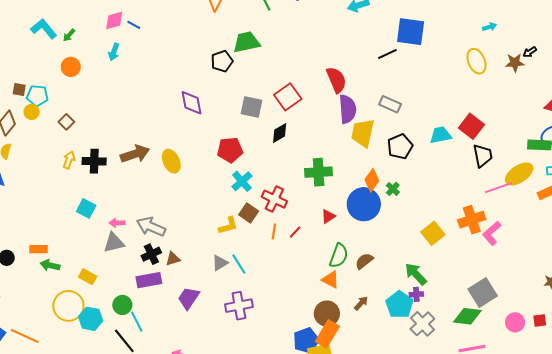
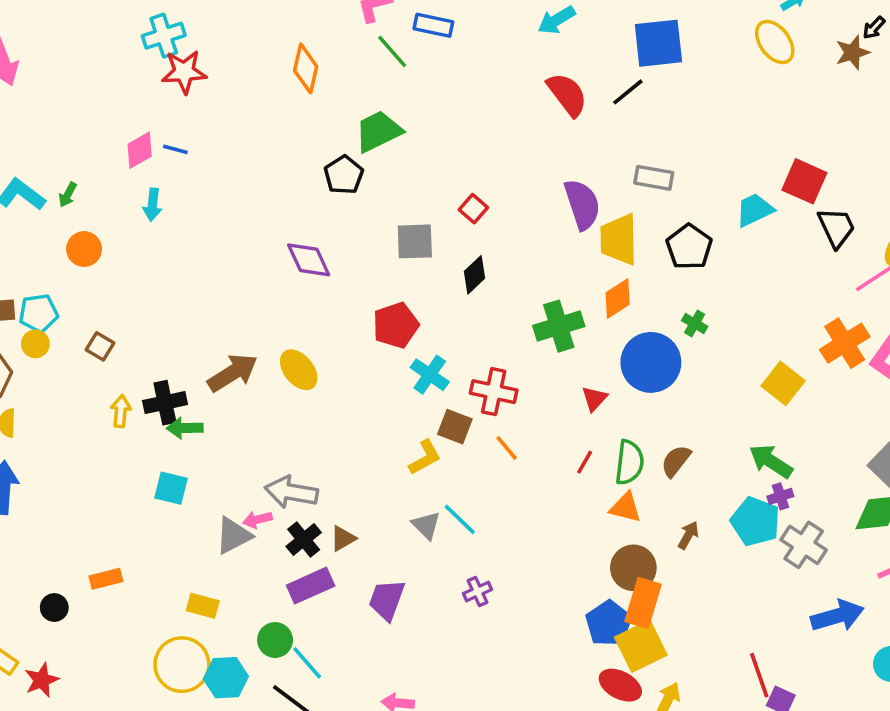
yellow ellipse: (477, 61) -> (775, 42), moved
red semicircle: (336, 80) -> (567, 94), moved
red square: (288, 97) -> (473, 209), size x0.6
orange diamond: (372, 180) -> (618, 299), moved, turned 35
pink arrow: (117, 223) -> (257, 520), moved
orange line: (274, 231) -> (507, 448), turned -35
red line: (295, 232) -> (585, 462), moved
gray triangle: (220, 263) -> (426, 525), turned -30
green arrow: (50, 265) -> (185, 428), moved
purple cross: (239, 306) -> (477, 591), size x0.6

